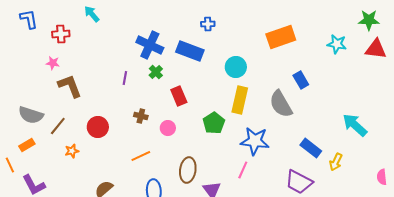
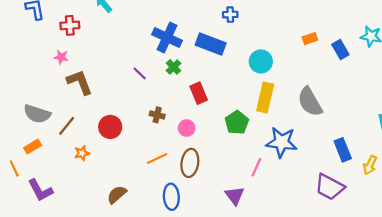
orange rectangle: (281, 37) -> (310, 39), moved, size x0.5
purple line: (125, 78) -> (140, 73), turned -56
blue rectangle: (301, 80) -> (340, 49), moved
blue rectangle: (311, 148) -> (343, 150), turned 30
brown ellipse: (188, 170) -> (190, 163), moved
pink line: (243, 170) -> (256, 167), moved

